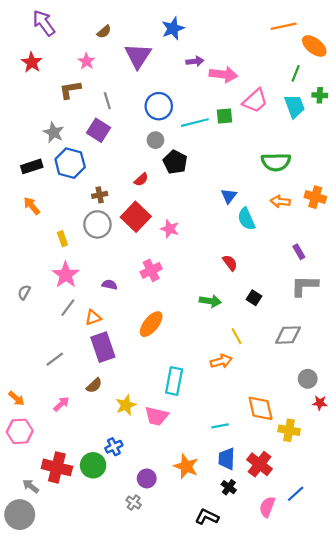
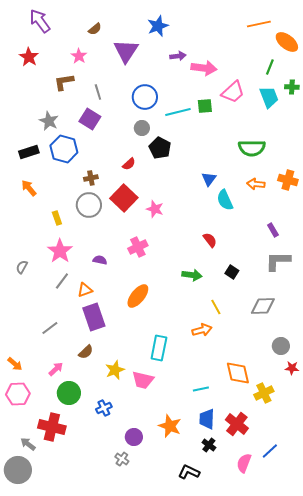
yellow cross: (289, 430) -> (264, 393), turned -36
green circle: (93, 465) -> (69, 393), moved

